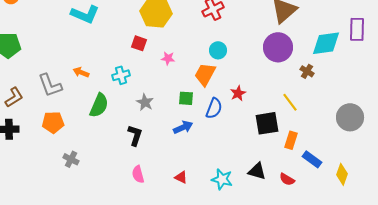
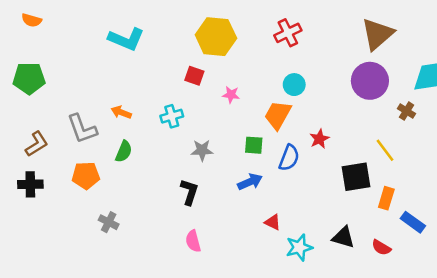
gray star: (145, 102) -> (202, 150), turned -30
green semicircle: (99, 105) -> (124, 151), moved, size x0.7
red triangle: (181, 177) -> (273, 222), moved
cyan star: (222, 179) -> (299, 247), turned -30

